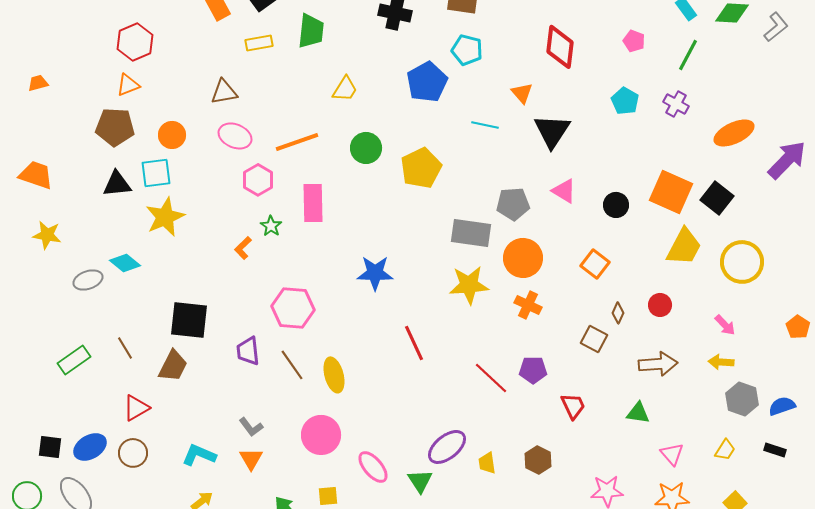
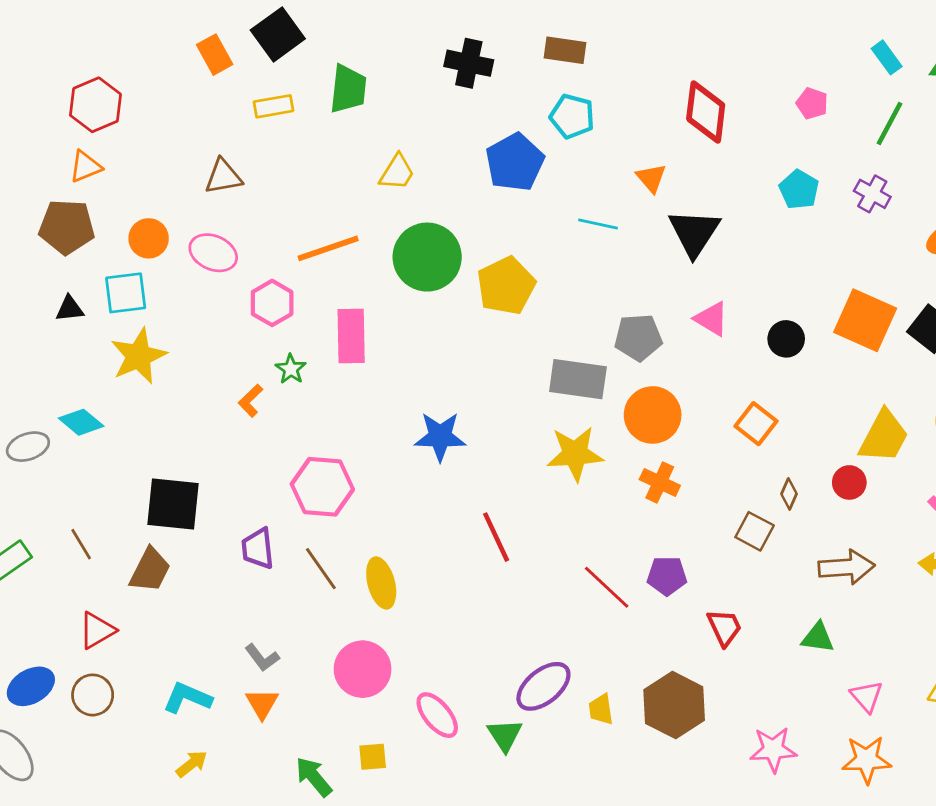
pink ellipse: (235, 136) -> (213, 253), moved
green circle: (366, 148) -> (427, 257), size x1.5
black triangle: (117, 184) -> (70, 309), size x0.7
yellow trapezoid: (684, 247) -> (884, 437), moved
brown hexagon: (538, 460) -> (674, 705), size x1.6

